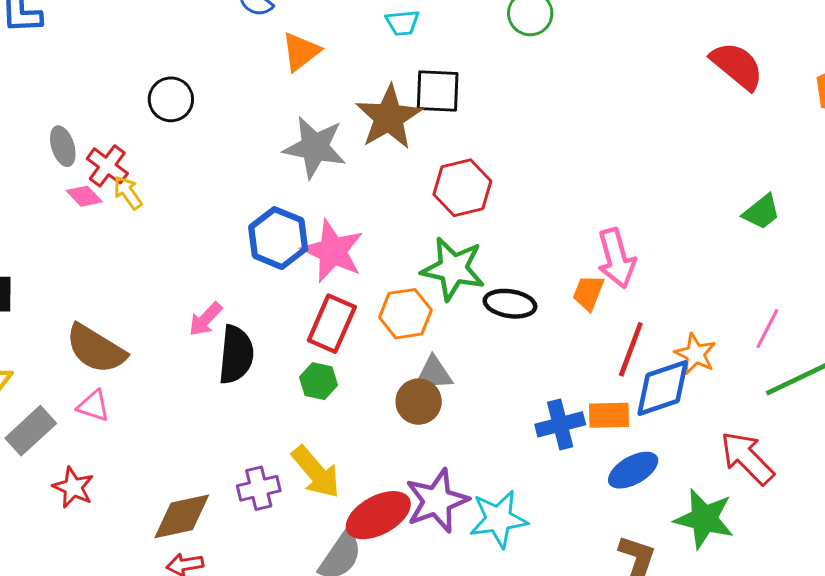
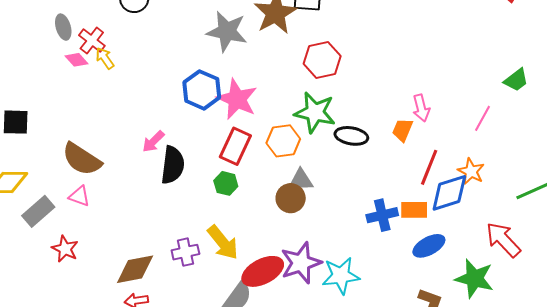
pink arrow: (616, 258) -> (421, 108), size x0.7
pink line: (767, 328) -> (482, 118), moved

